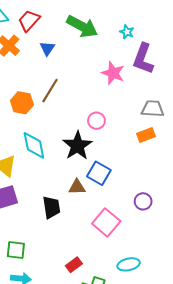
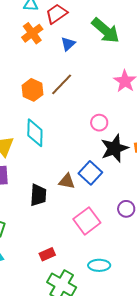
black star: (77, 146) -> (114, 148), moved

